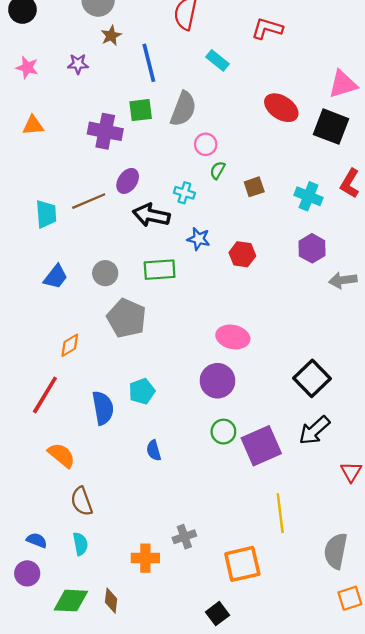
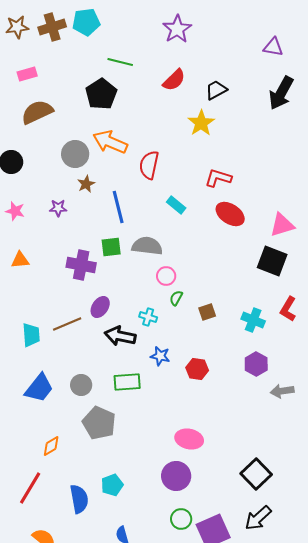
red ellipse: (281, 108) -> (230, 214), moved
gray semicircle: (183, 109) -> (147, 246), turned -104
blue trapezoid: (56, 277) -> (39, 388), size x1.4

